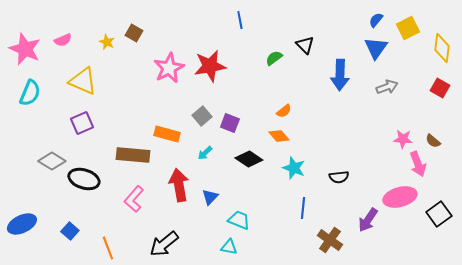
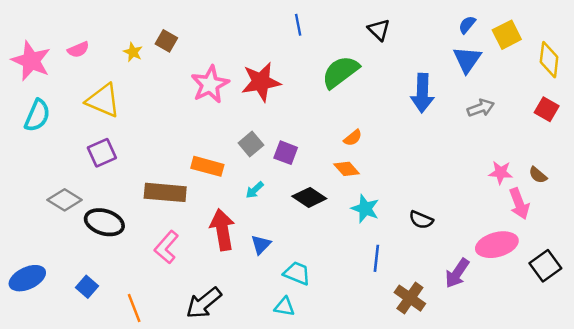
black triangle: (305, 45) -> (379, 30), moved
green semicircle: (274, 58) -> (340, 72), size x1.8
black semicircle: (339, 177) -> (421, 220), turned 30

